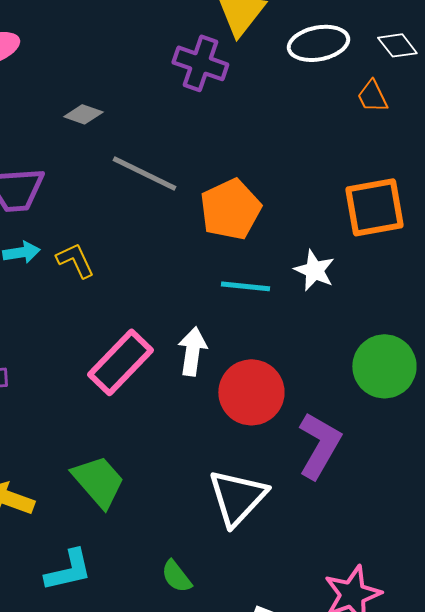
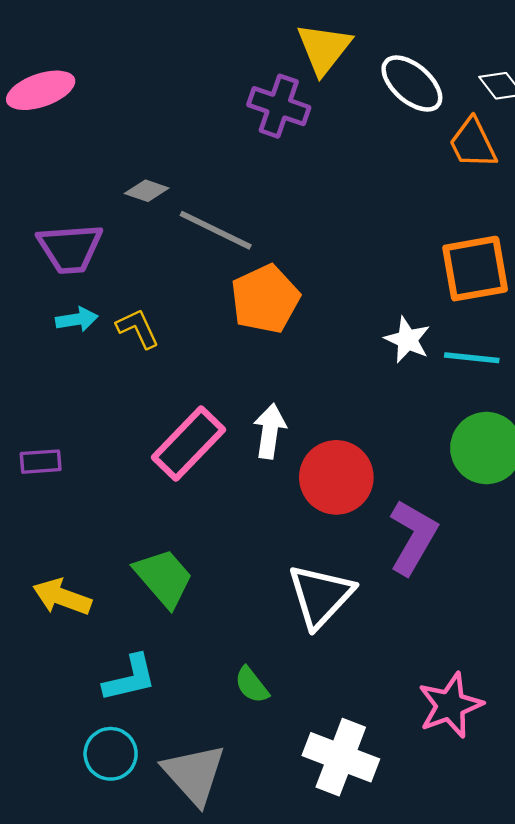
white ellipse: (318, 43) -> (412, 84), turned 52
orange trapezoid: (372, 96) -> (473, 143), size x1.4
gray diamond: (83, 114) -> (147, 191), moved
orange pentagon: (230, 209) -> (265, 299), moved
cyan line: (245, 286) -> (472, 358), moved

